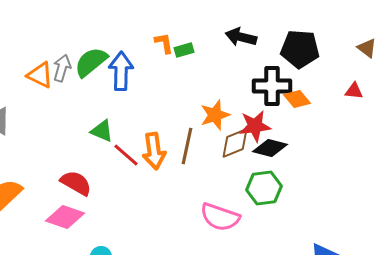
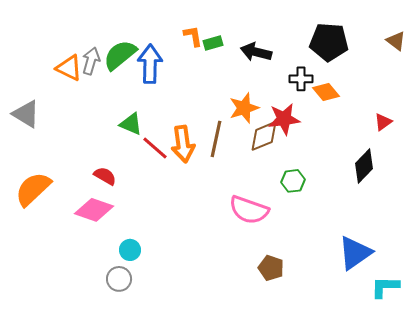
black arrow: (241, 37) -> (256, 52), moved
black cross: (272, 86) -> (301, 79), size x0.6
red triangle: (354, 91) -> (383, 122), moved, turned -42
black diamond: (270, 148) -> (364, 166), moved, turned -60
red semicircle: (76, 183) -> (105, 176), size x0.7
green hexagon: (264, 188) -> (293, 181), size x0.7

